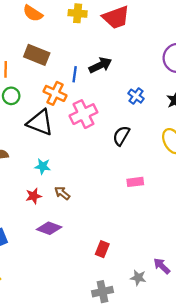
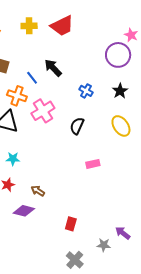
black arrow: (100, 65) -> (53, 68), turned -102
blue line: (75, 74) -> (32, 78), turned -40
brown arrow: (62, 193) -> (38, 191), moved
gray cross: (102, 292) -> (75, 260), turned -30

